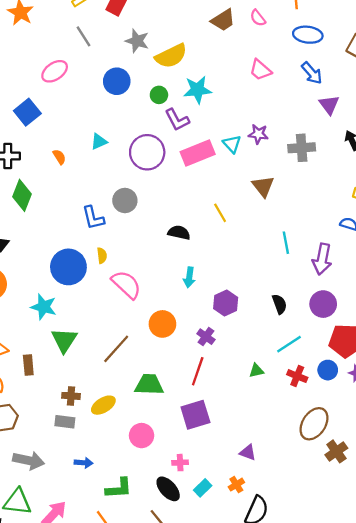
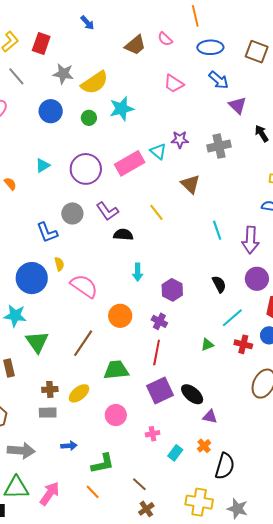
purple L-shape: (177, 120) -> (107, 211), moved
black ellipse: (168, 489) -> (192, 394), moved

